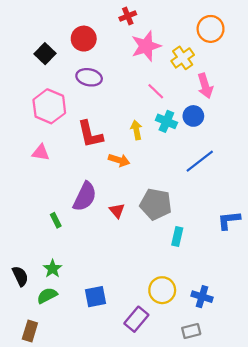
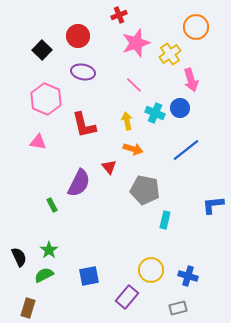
pink line: (156, 91) -> (134, 85), moved
orange arrow: (119, 160) -> (133, 149), moved
red triangle: (117, 211) -> (109, 167), moved

